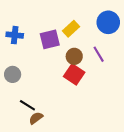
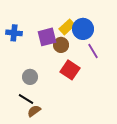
blue circle: (108, 22) -> (83, 29), moved
brown circle: (74, 56) -> (61, 45), moved
gray circle: (13, 74) -> (30, 77), moved

